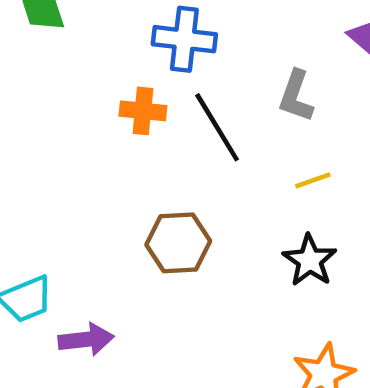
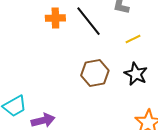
brown hexagon: (178, 243) -> (95, 73), moved

